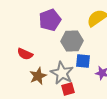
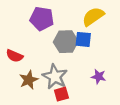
purple pentagon: (50, 20) -> (42, 19), turned 30
blue square: (83, 61) -> (83, 39), moved

